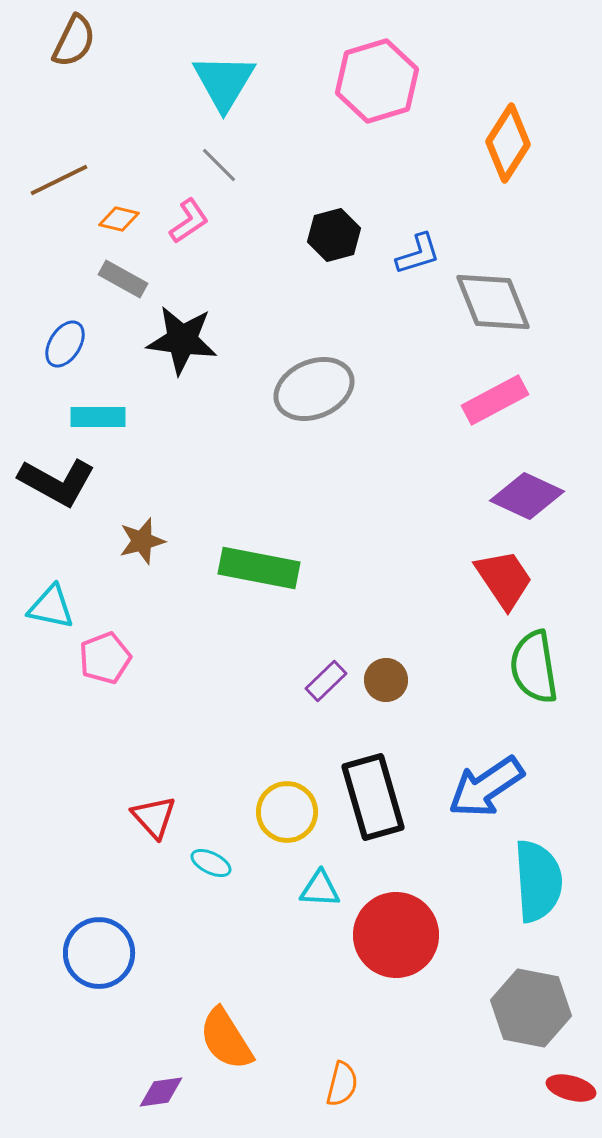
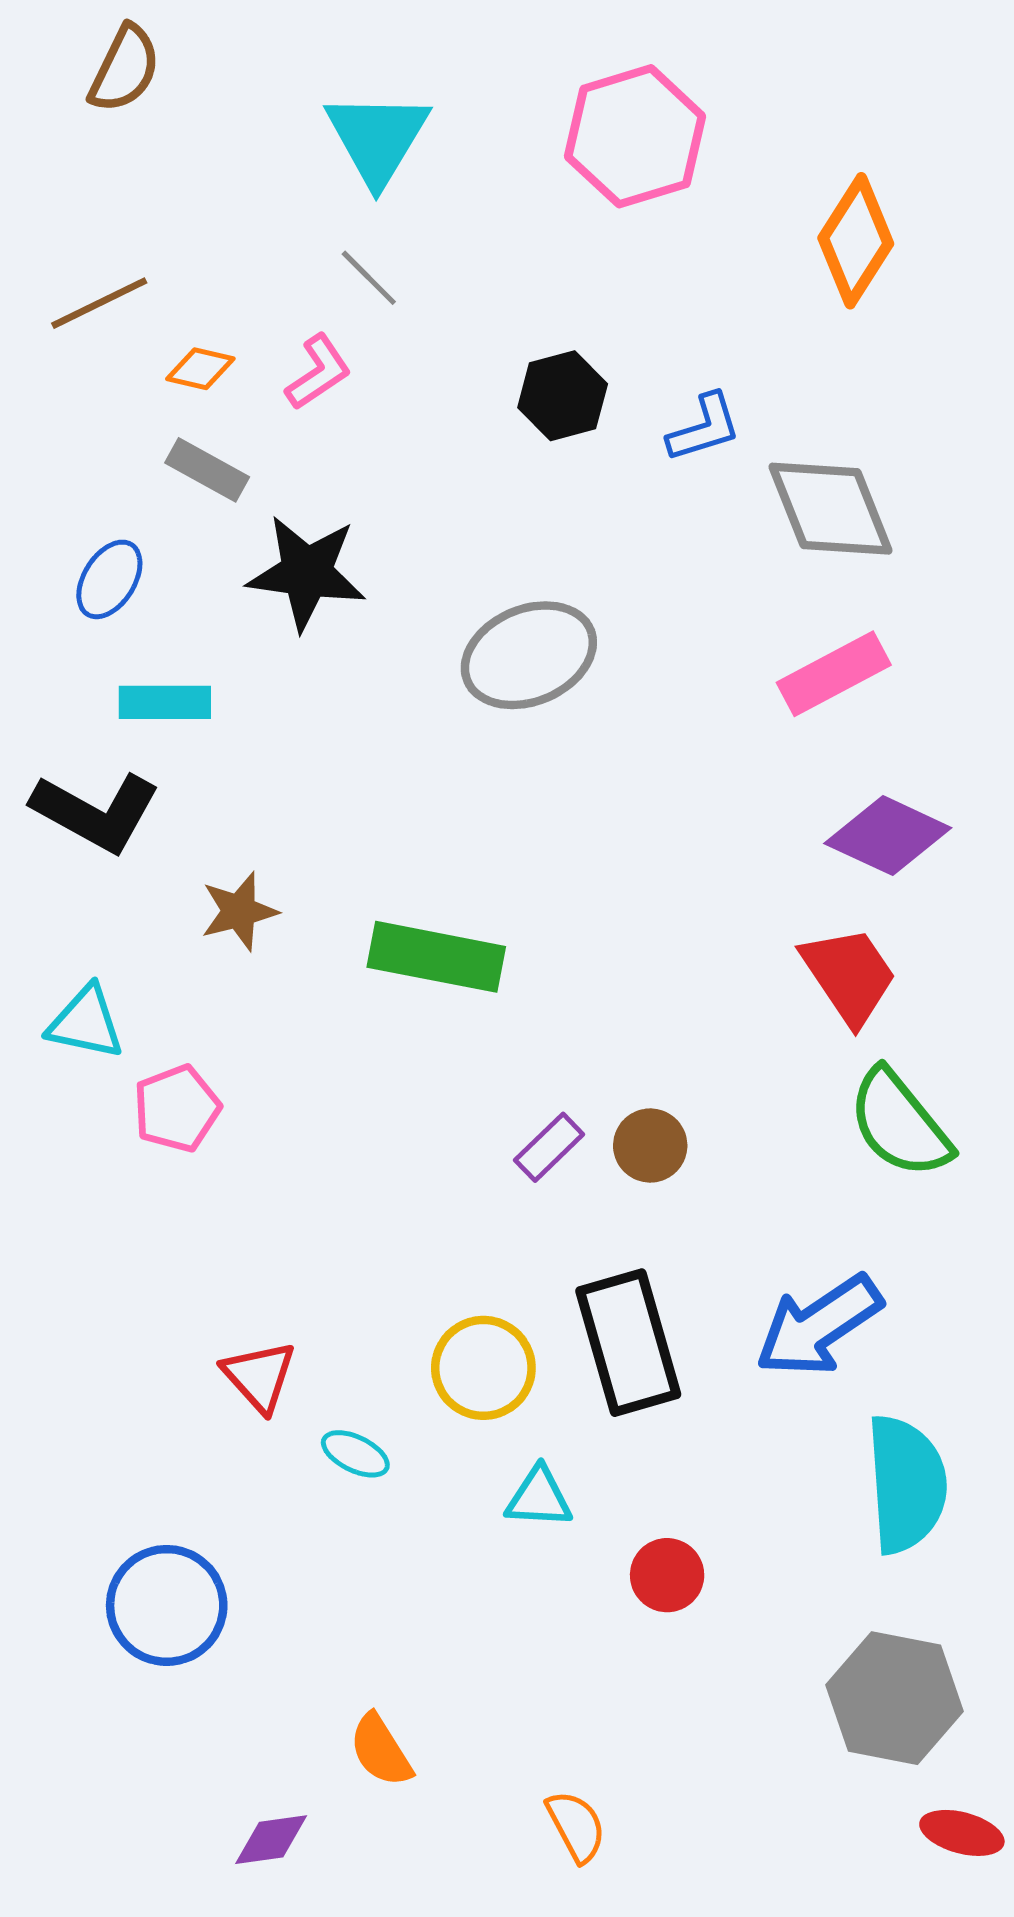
green semicircle: (534, 667) -> (900, 1124), turned -30
red circle: (396, 935) -> (667, 1575), size x0.5
orange semicircle: (226, 1039) -> (381, 1750), size x0.7
orange semicircle: (342, 1084) -> (576, 1826), turned -42

